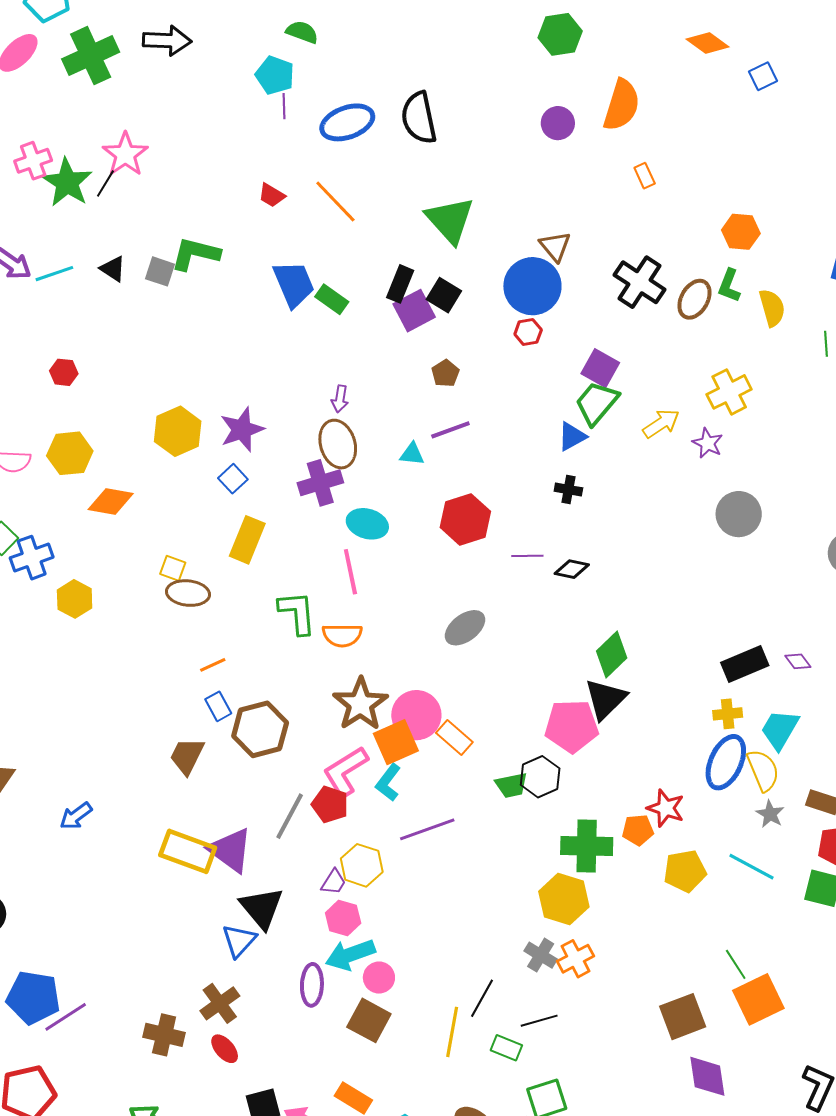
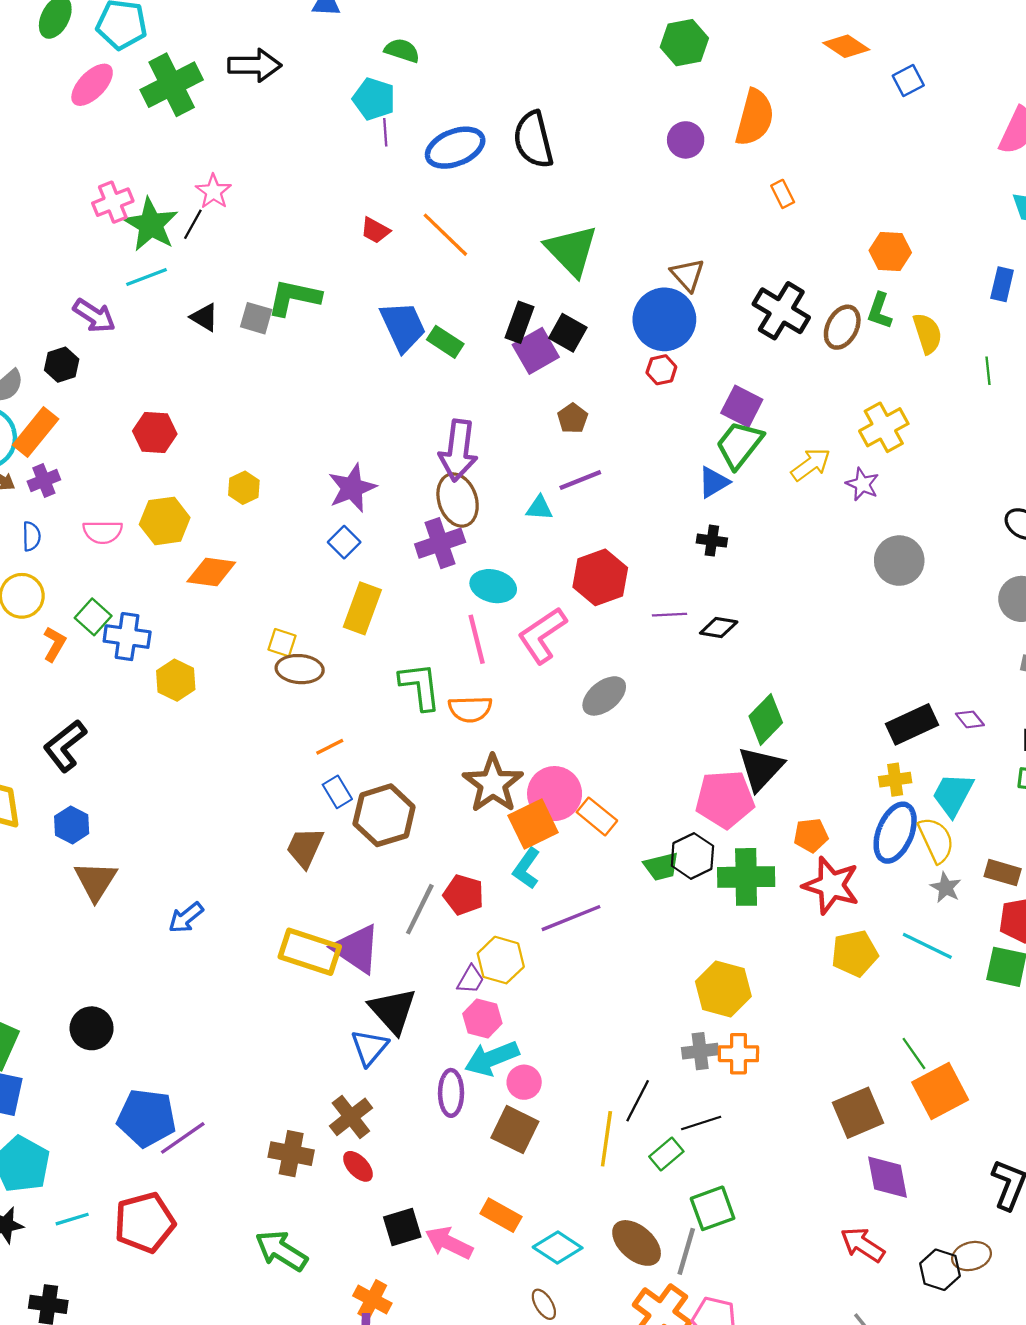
pink star: (125, 154) -> (213, 191), size x0.7
cyan line: (54, 274) -> (147, 277), moved
red hexagon: (64, 372) -> (155, 432), size x1.4
purple arrow: (340, 399) -> (458, 450), size x2.0
yellow hexagon: (178, 431) -> (244, 488), moved, size x0.6
blue cross: (32, 558) -> (127, 637), turned 30
pink L-shape: (345, 772) -> (542, 635), moved
red star: (666, 808) -> (831, 885), size x1.4
orange pentagon: (638, 830) -> (811, 835), moved
green cross: (587, 846) -> (746, 877), moved
gray cross: (541, 955) -> (700, 1051), turned -36
orange cross: (576, 959) -> (738, 1054), turned 30
green rectangle: (506, 1048) -> (666, 1154), turned -60

